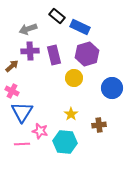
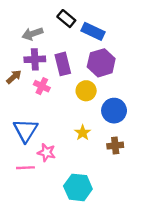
blue circle: (112, 88) -> (114, 111), moved
pink cross: (12, 91) -> (42, 86), moved
cyan hexagon: (65, 142) -> (78, 187), moved

